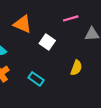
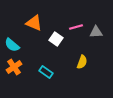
pink line: (71, 18) -> (76, 27), moved

